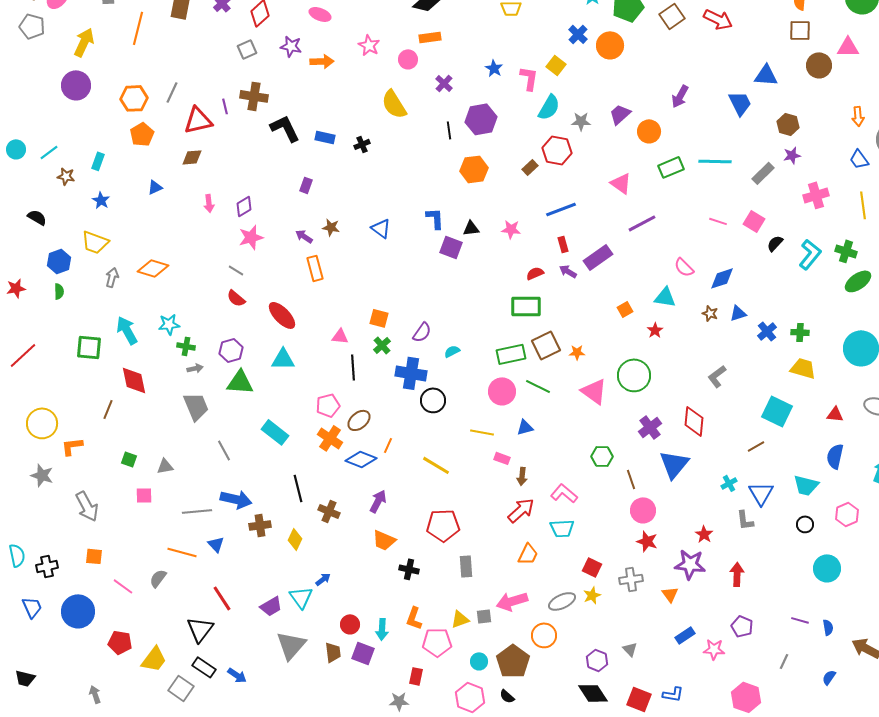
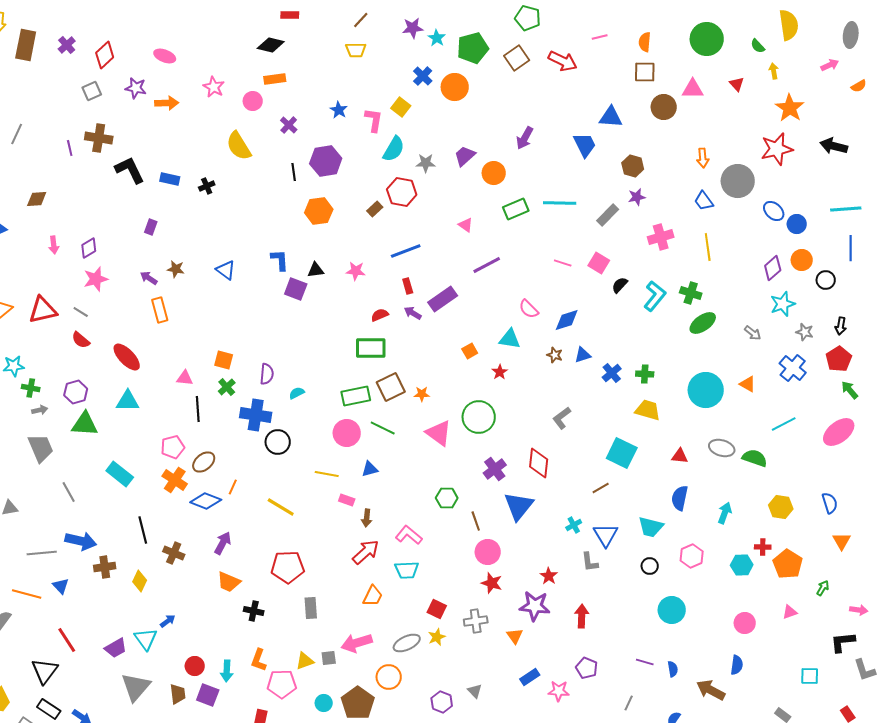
red triangle: (198, 120) -> (43, 310), moved
pink triangle: (621, 183) -> (466, 225), size x0.7
purple semicircle: (422, 332) -> (267, 374), turned -30

